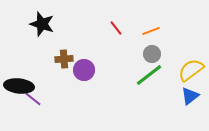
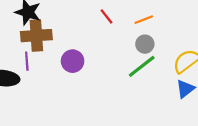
brown cross: (64, 59) -> (36, 36), moved, size x1.6
purple line: (33, 99) -> (27, 61), moved, turned 48

